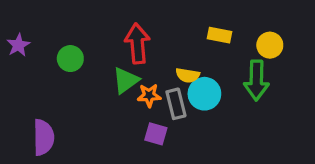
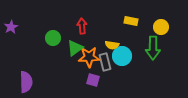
red arrow: (137, 43) -> (82, 26), size x0.7
green circle: (70, 59) -> (53, 38), moved
orange star: (149, 95) -> (89, 57), size x1.5

